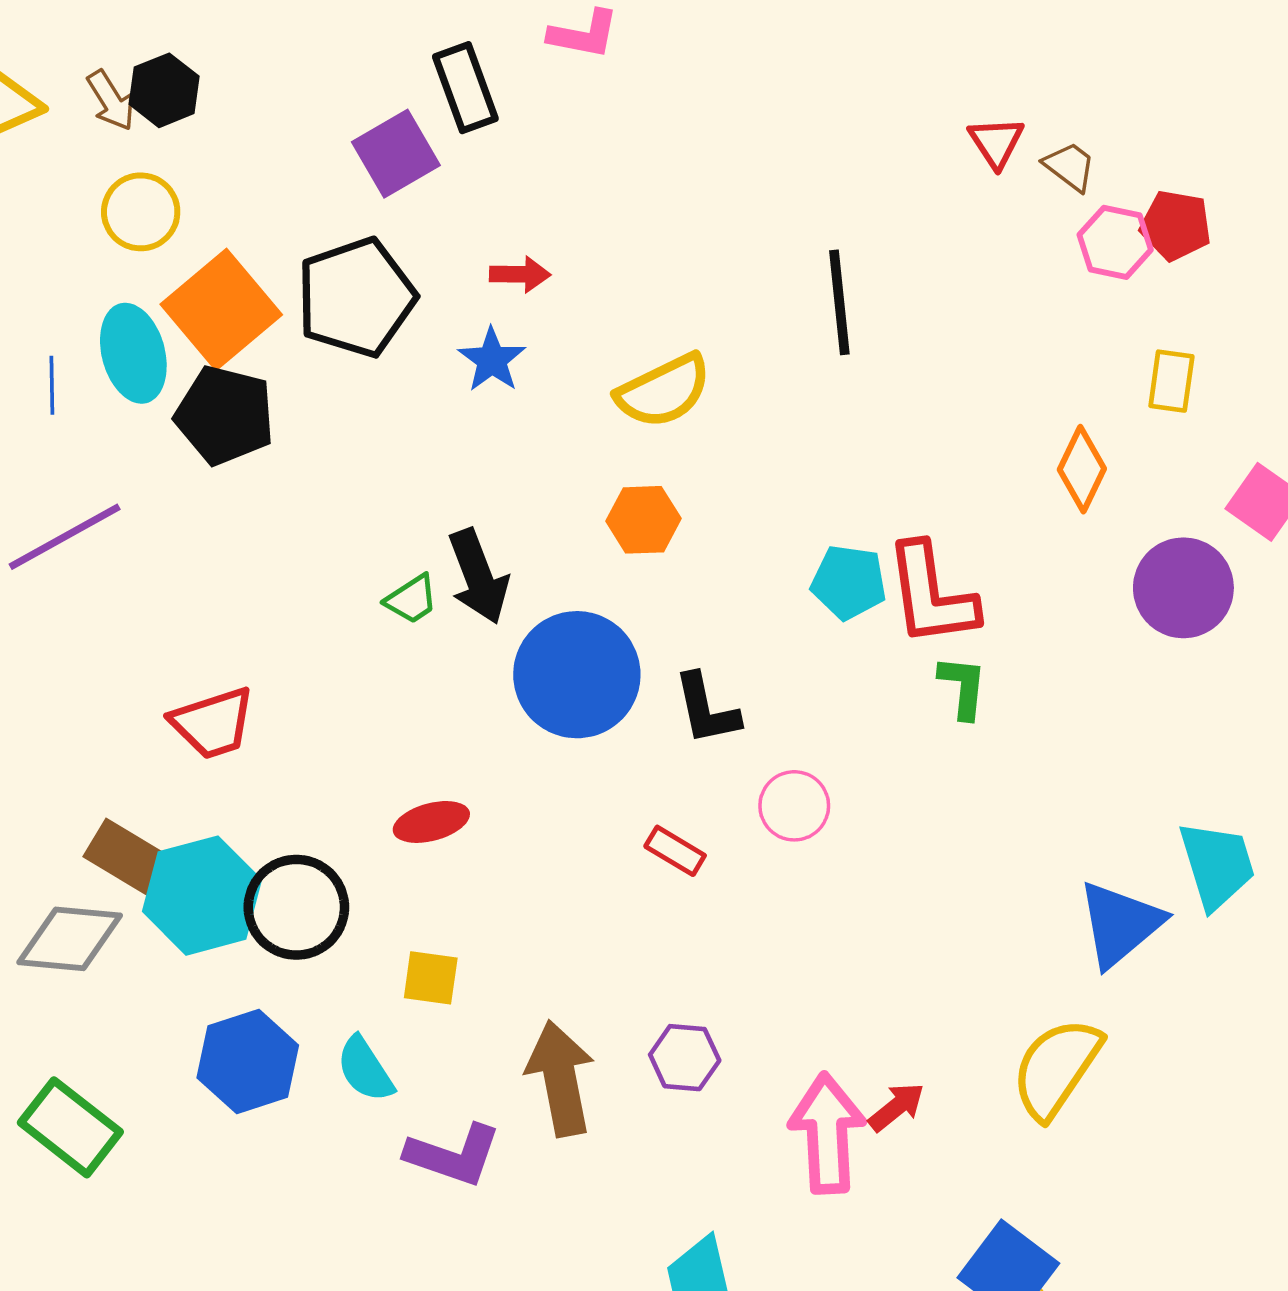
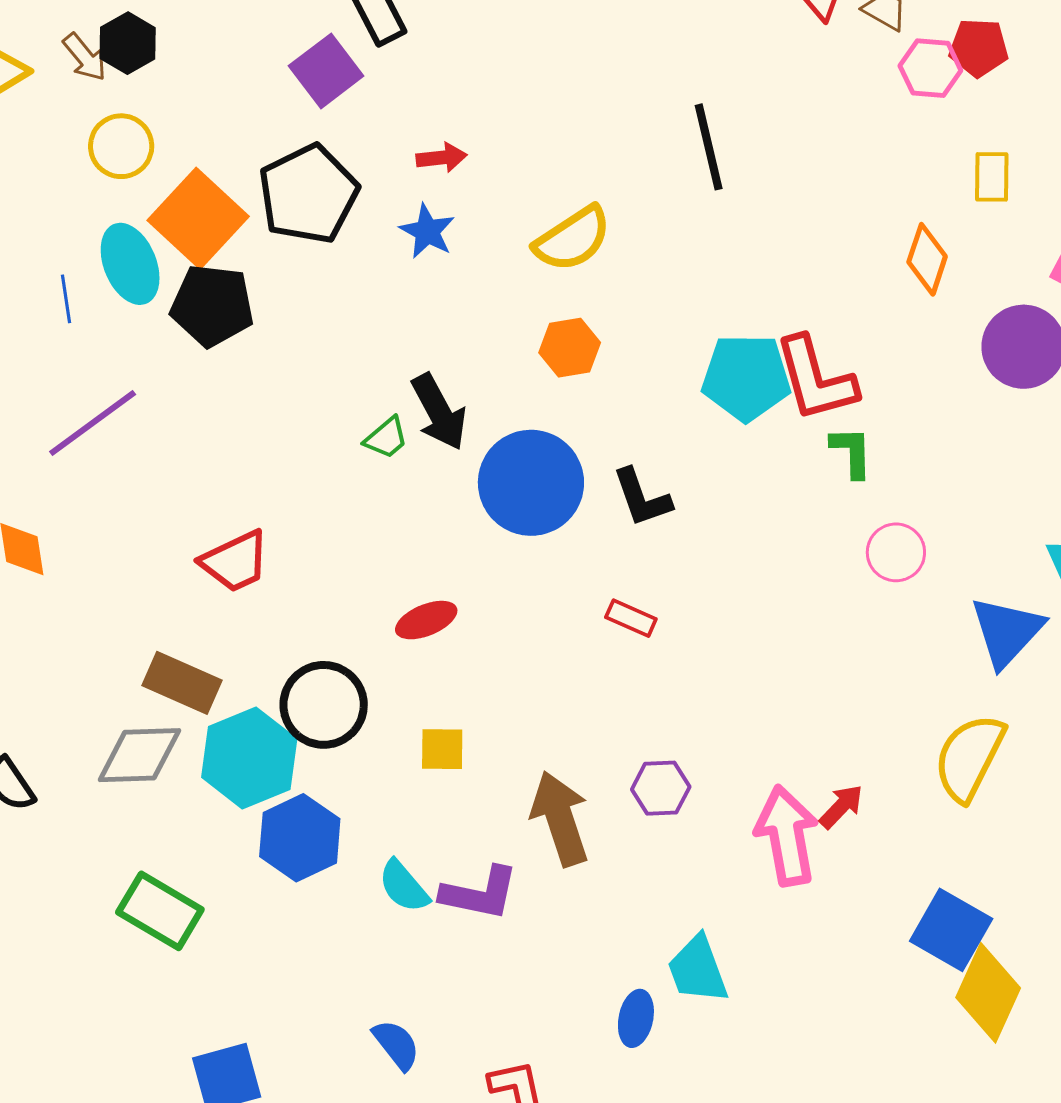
cyan pentagon: (849, 582) -> (746, 377), size x1.4
pink circle: (794, 806) -> (896, 552), moved
cyan hexagon: (202, 896) -> (249, 758), moved
cyan semicircle: (365, 1069) -> (404, 886), moved

